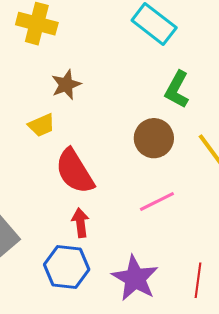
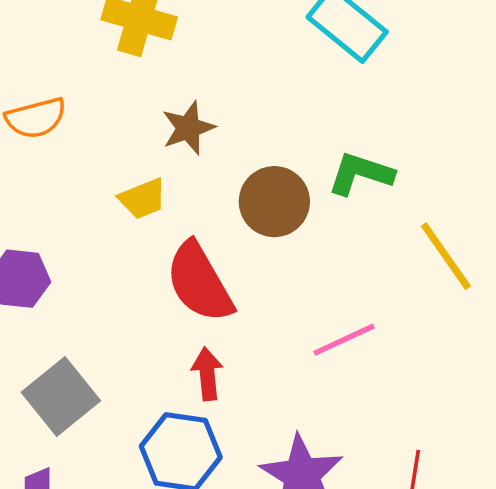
green L-shape: (177, 90) -> (361, 174), moved, turned 78
brown circle: (154, 138) -> (274, 202), moved

